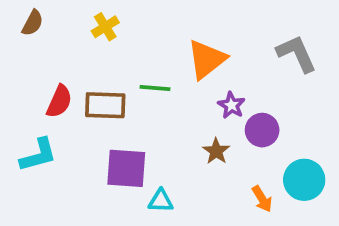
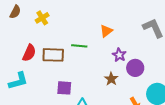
yellow cross: (105, 27) -> (42, 18), moved
orange triangle: (207, 59) -> (106, 31), size x0.6
purple square: (126, 168) -> (64, 88), size x0.7

